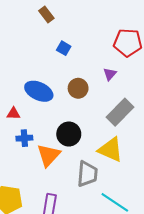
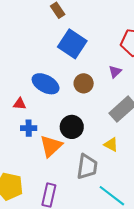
blue square: (64, 48) -> (72, 44), size x2.0
yellow triangle: (111, 150) -> (111, 145), size x0.6

